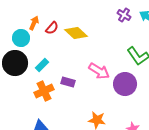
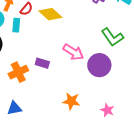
cyan rectangle: (42, 65) -> (16, 25), moved, turned -40

